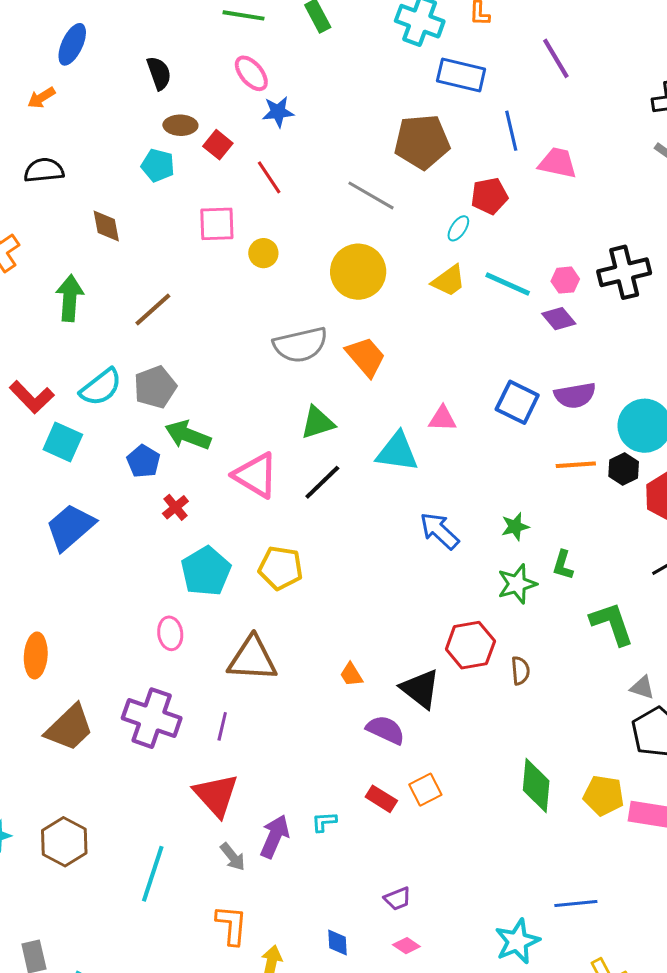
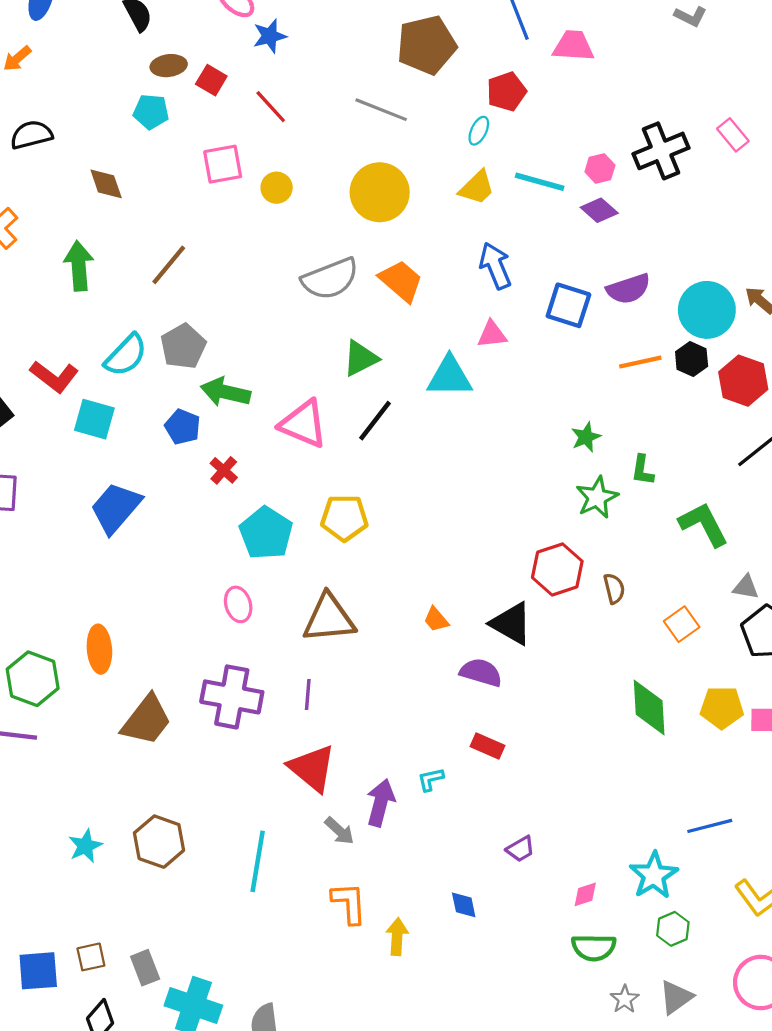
blue arrow: (439, 531) -> (495, 266), moved, turned 33
orange square: (425, 790) -> (682, 624), moved
pink diamond: (406, 946) -> (585, 894), moved, turned -44

